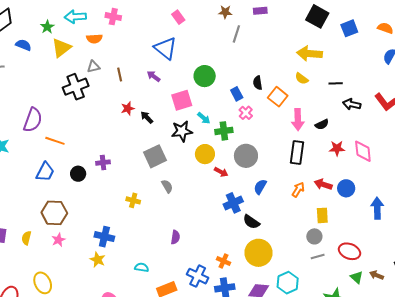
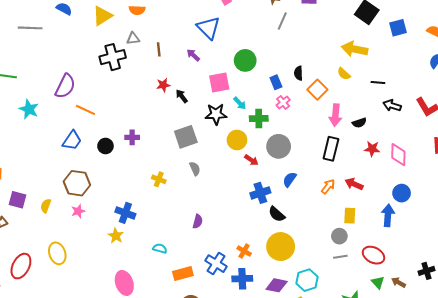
blue circle: (346, 188) -> (402, 193), moved
blue arrow: (377, 208) -> (388, 215), moved

